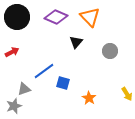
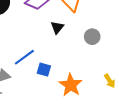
orange star: (89, 98) -> (71, 85), size x1.6

